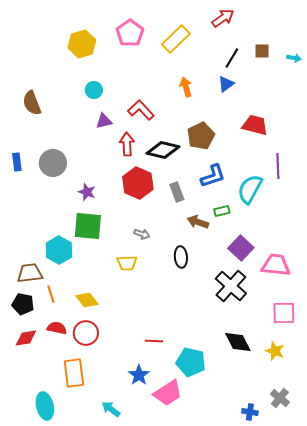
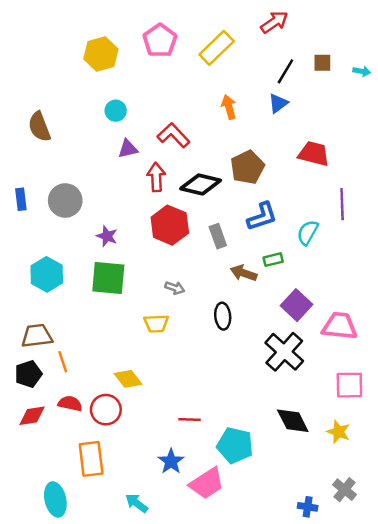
cyan semicircle: (250, 189) -> (308, 232), size x0.7
cyan hexagon: (59, 250) -> (47, 274), moved
yellow diamond: (87, 300) -> (128, 379), moved
black pentagon: (23, 304) -> (28, 374), turned -30

